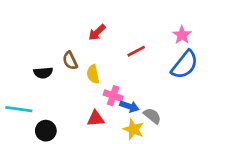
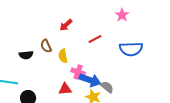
pink star: (182, 35) -> (122, 15), moved
blue semicircle: (185, 65) -> (131, 49), turned 50
blue arrow: (129, 106) -> (90, 80), size x1.5

